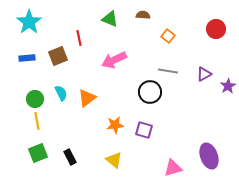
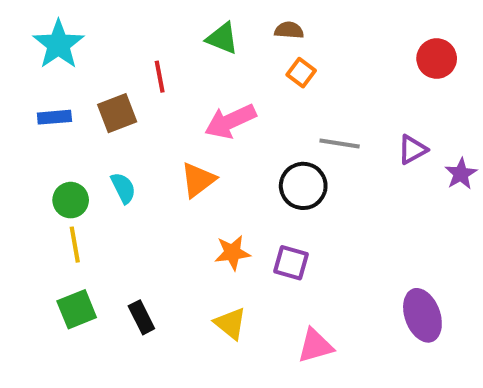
orange square: (168, 36) -> (301, 73), moved
orange triangle: (87, 98) -> (198, 180), moved
pink triangle: (173, 168) -> (315, 346), moved

